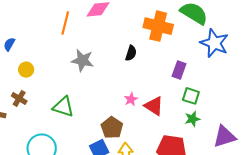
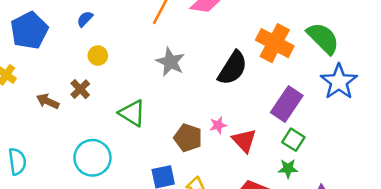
black semicircle: (131, 53) -> (233, 68), size x1.8
purple rectangle: (179, 70) -> (287, 104), size x1.5
brown pentagon: (112, 128) -> (188, 138), moved, turned -30

